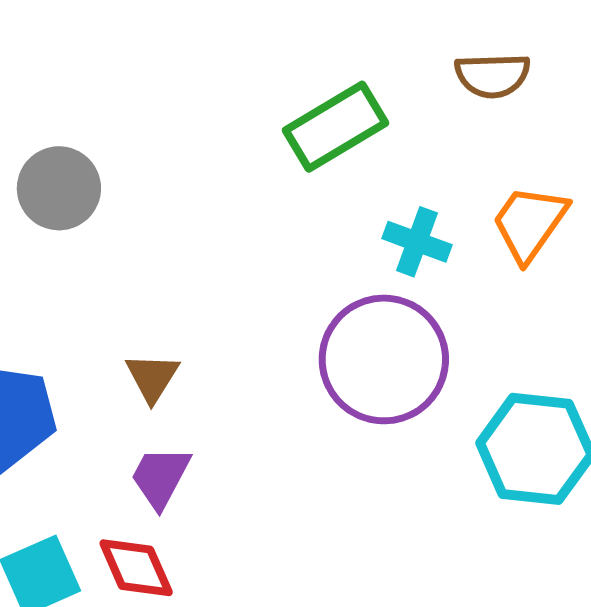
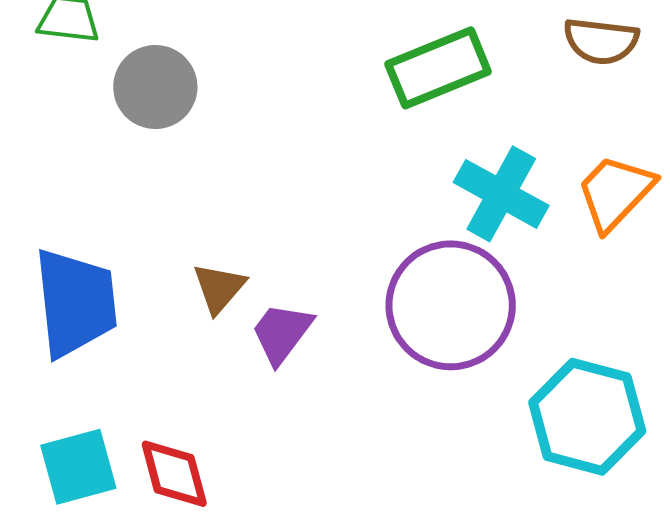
cyan cross: (417, 242) -> (501, 194), size x1.4
purple trapezoid: (160, 477) -> (282, 333), moved

